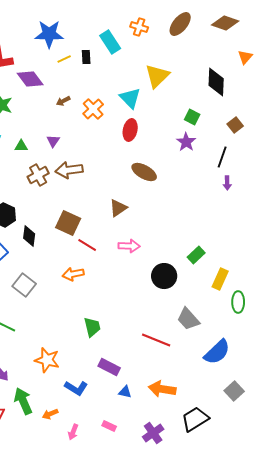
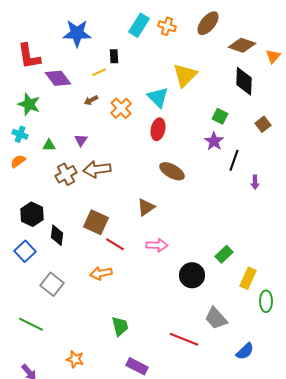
brown diamond: (225, 23) -> (242, 45), moved
cyan rectangle: (110, 42) -> (139, 25), moved, turned 65
yellow line: (64, 59) -> (99, 72), moved
black line: (222, 157) -> (234, 160), moved
blue semicircle: (217, 352) -> (245, 351), size x0.7
orange star: (47, 360) -> (75, 359), size x0.7

